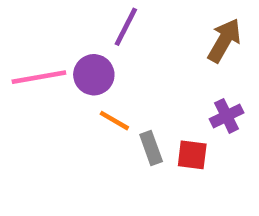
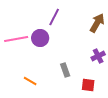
orange line: (114, 121) -> (30, 81), moved
red square: (192, 155) -> (88, 85), moved

